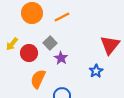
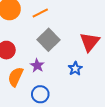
gray square: (50, 43) -> (48, 40), moved, size x1.5
purple star: (61, 58) -> (37, 65), moved

